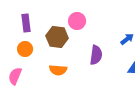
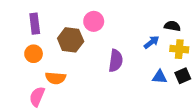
orange semicircle: (58, 70) -> (56, 78), moved
pink semicircle: (15, 76) -> (37, 97), moved

